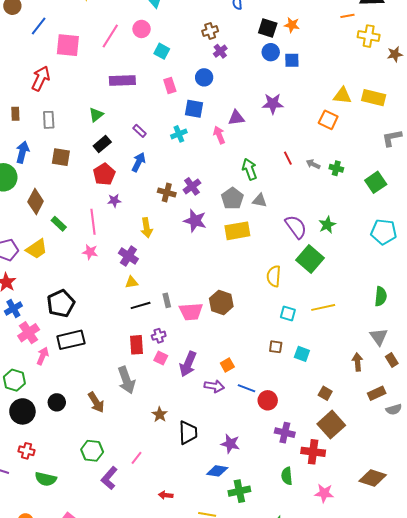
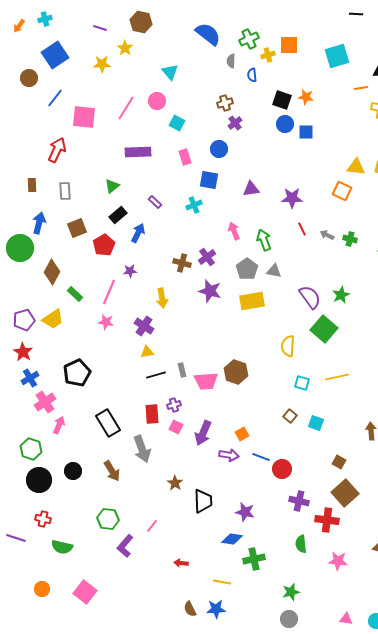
purple star: (273, 104) -> (292, 198), moved
pink arrow: (219, 135) -> (234, 231), moved
brown square: (61, 157) -> (77, 228), turned -30
blue arrow: (139, 162) -> (138, 233), moved
red pentagon: (104, 174) -> (104, 245), moved
pink line: (93, 222) -> (109, 292), turned 30
black rectangle: (71, 340) -> (108, 423), moved, turned 72
brown square: (276, 347) -> (290, 416), turned 32

